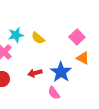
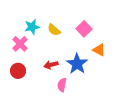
pink square: (77, 37) -> (84, 29), moved
pink semicircle: (54, 93) -> (62, 85), moved, turned 48

